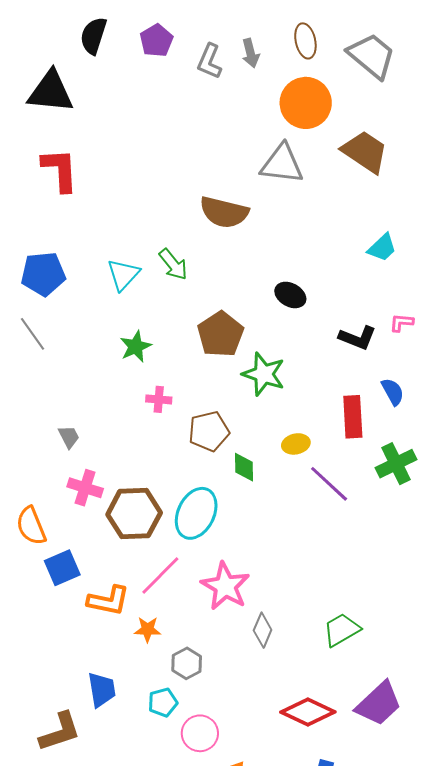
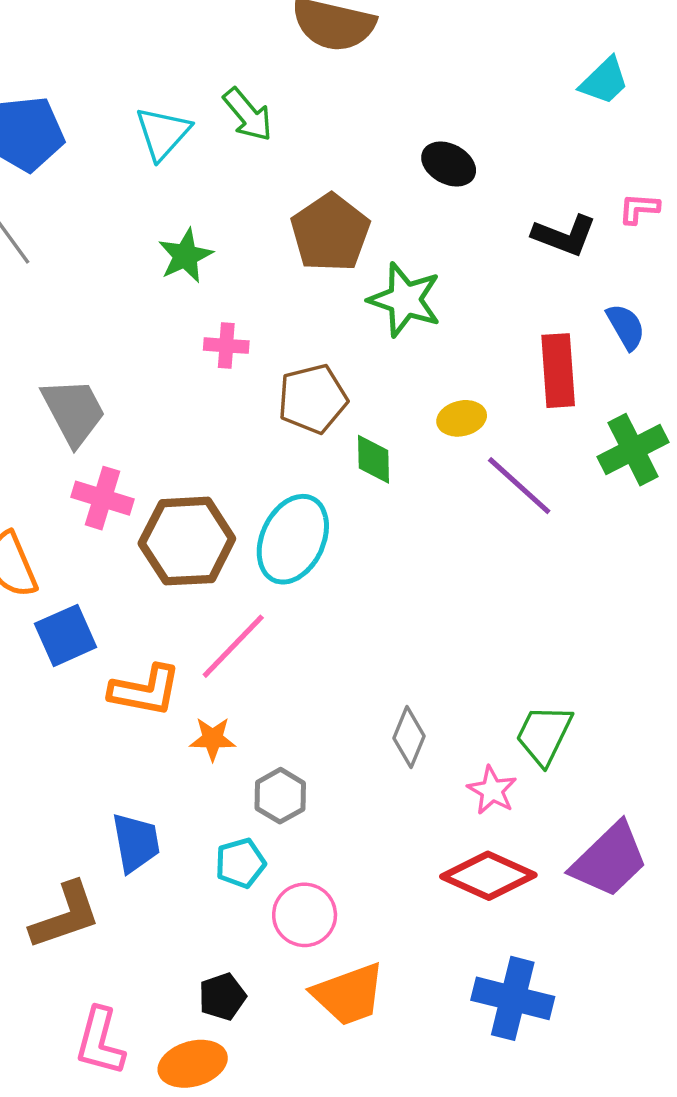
gray trapezoid: (69, 437) -> (74, 411), size x1.8
pink star: (225, 586) -> (492, 790), moved, size x0.6
green trapezoid: (342, 630) -> (544, 735), turned -33

